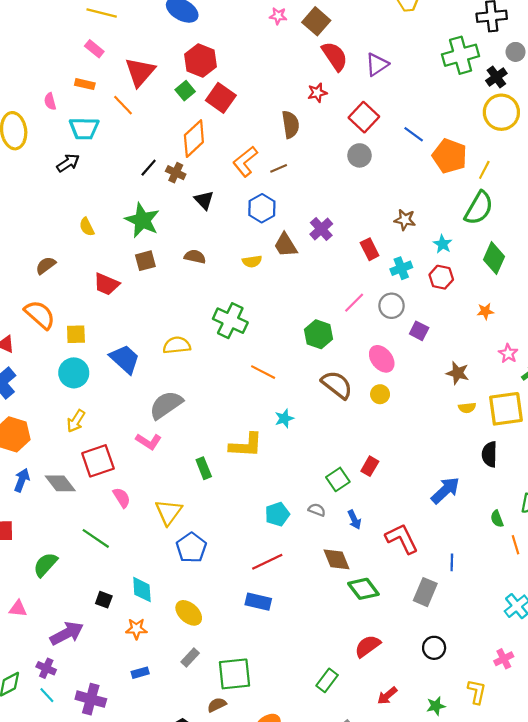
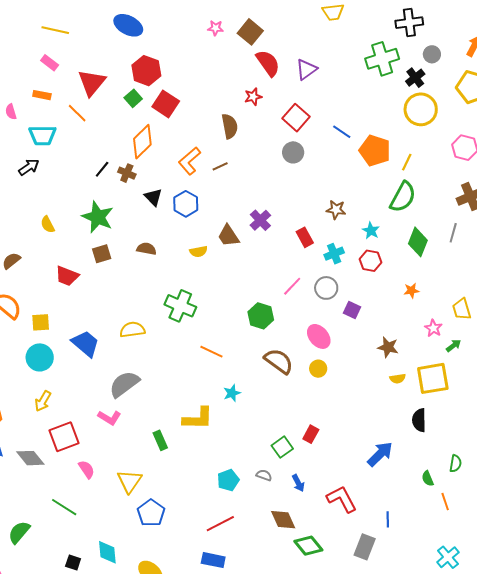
blue hexagon: (262, 208) -> (186, 204), moved

